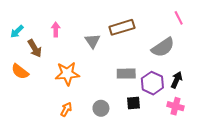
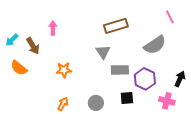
cyan arrow: (17, 32) -> (12, 40), moved
gray triangle: (93, 41) -> (103, 52), moved
orange star: (67, 74) -> (64, 70), size x0.7
black arrow: (177, 80) -> (180, 79), moved

